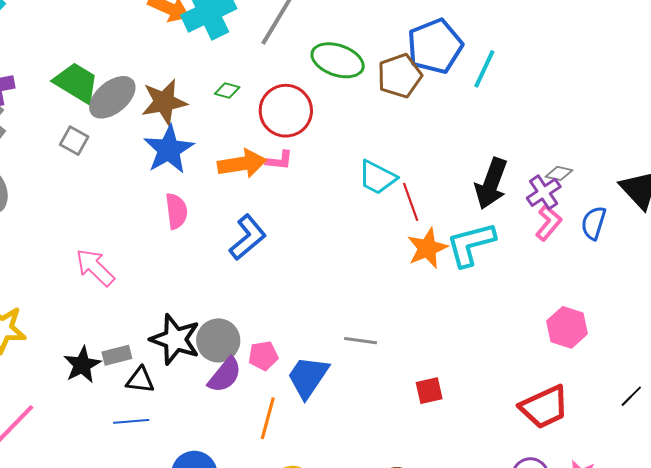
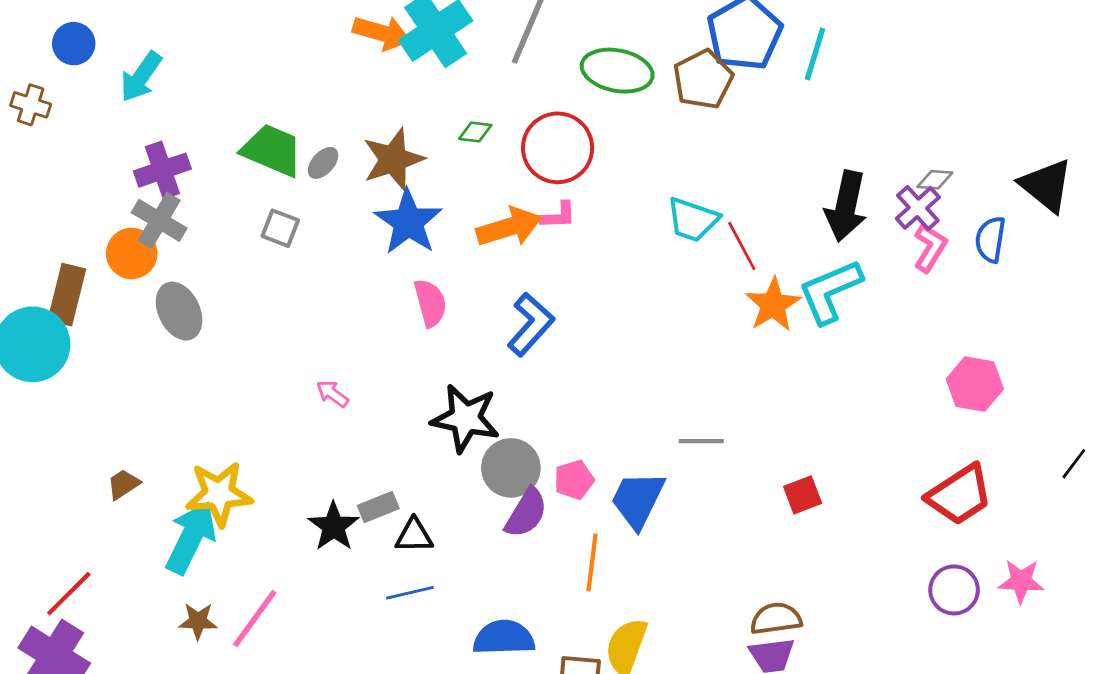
gray ellipse: (112, 97) -> (323, 163), size x0.5
pink arrow: (95, 267) -> (332, 394), size x0.6
black star: (175, 339) -> (465, 418), moved

